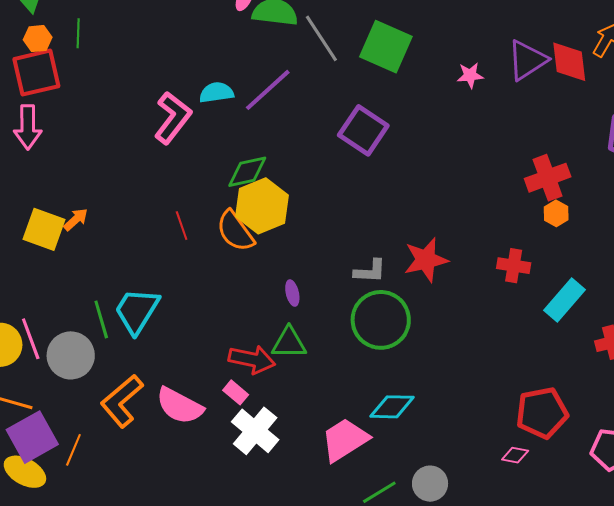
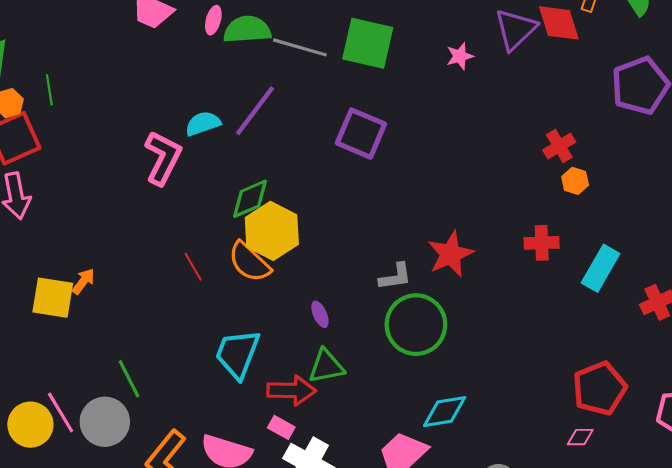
gray line: (321, 38) -> (300, 47), turned -30
red cross: (548, 178) -> (559, 146), size x0.7
cyan trapezoid: (137, 311) -> (237, 354), moved

